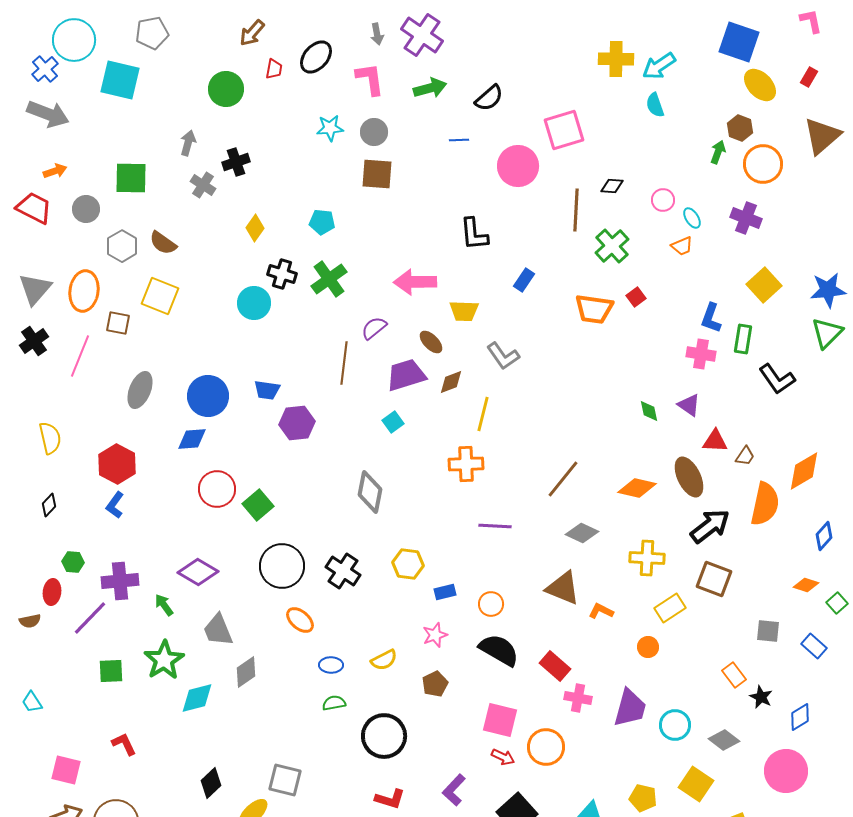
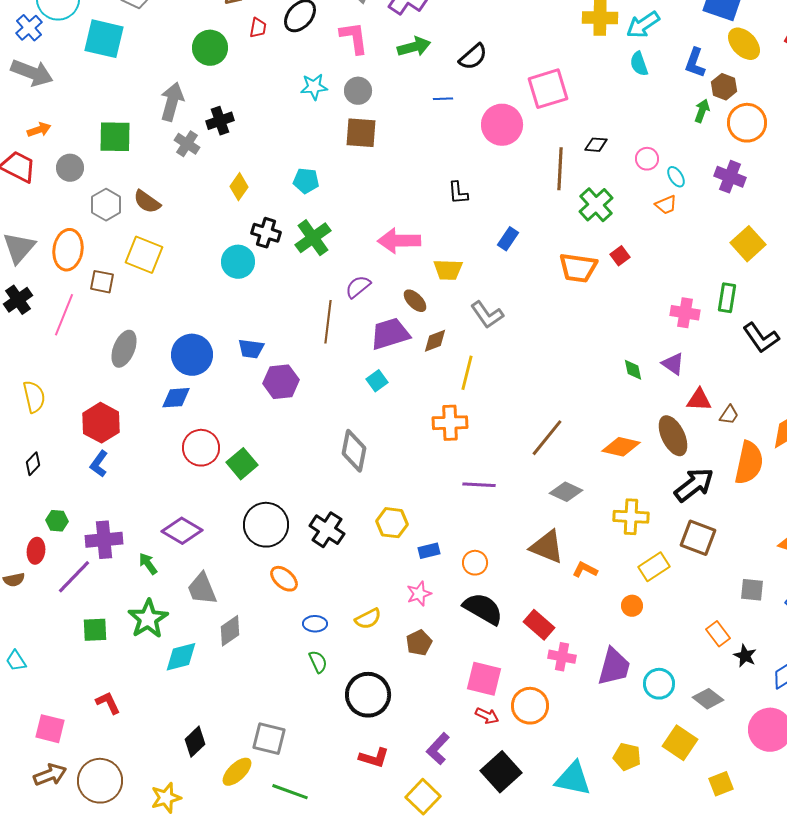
gray arrow: (188, 143) -> (172, 102), size x1.5
black L-shape: (474, 234) -> (458, 193), size x0.7
blue L-shape: (711, 318) -> (695, 63), moved
green semicircle: (334, 703) -> (318, 662), turned 75

